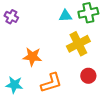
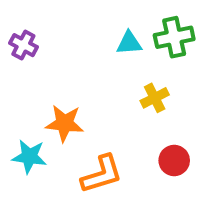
yellow cross: (78, 44) -> (155, 98), size x0.6
cyan star: (14, 85) -> (29, 157), moved

